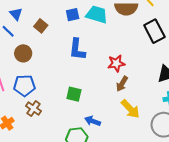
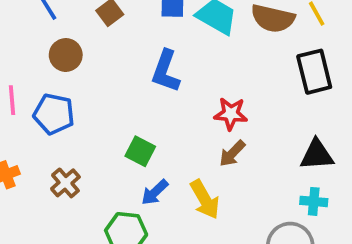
brown cross: (33, 109) -> (65, 183), moved
yellow arrow: (130, 109) -> (205, 199), moved
blue arrow: (93, 121) -> (155, 192), moved, turned -77

